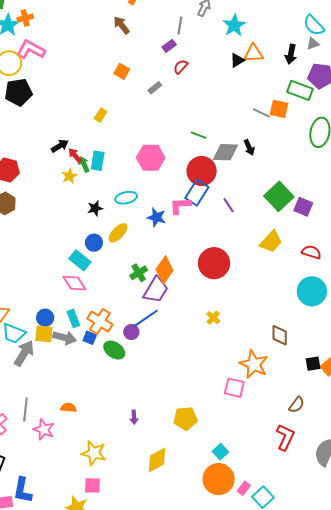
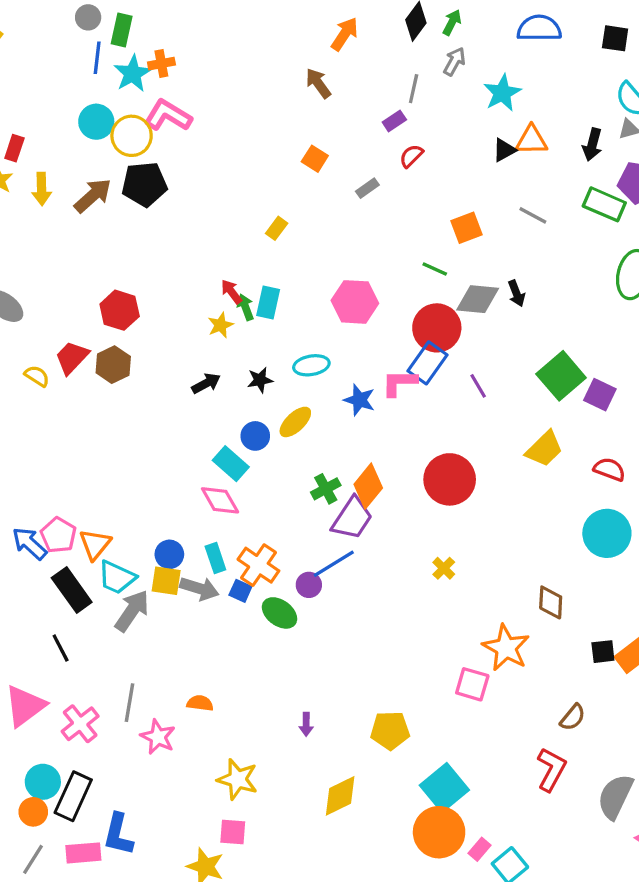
orange square: (279, 109) -> (467, 228), moved, turned -36
gray line: (261, 113) -> (533, 215), moved
black arrow: (60, 146) -> (206, 383), moved
cyan square: (220, 452) -> (444, 788), size x1.8

